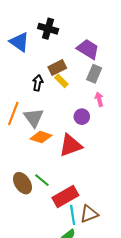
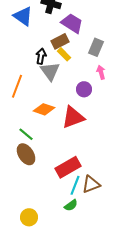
purple trapezoid: (88, 49) -> (72, 23), moved
gray triangle: (34, 118) -> (50, 71), moved
green line: (42, 180) -> (26, 134), moved
cyan line: (73, 215) -> (75, 185), turned 30

